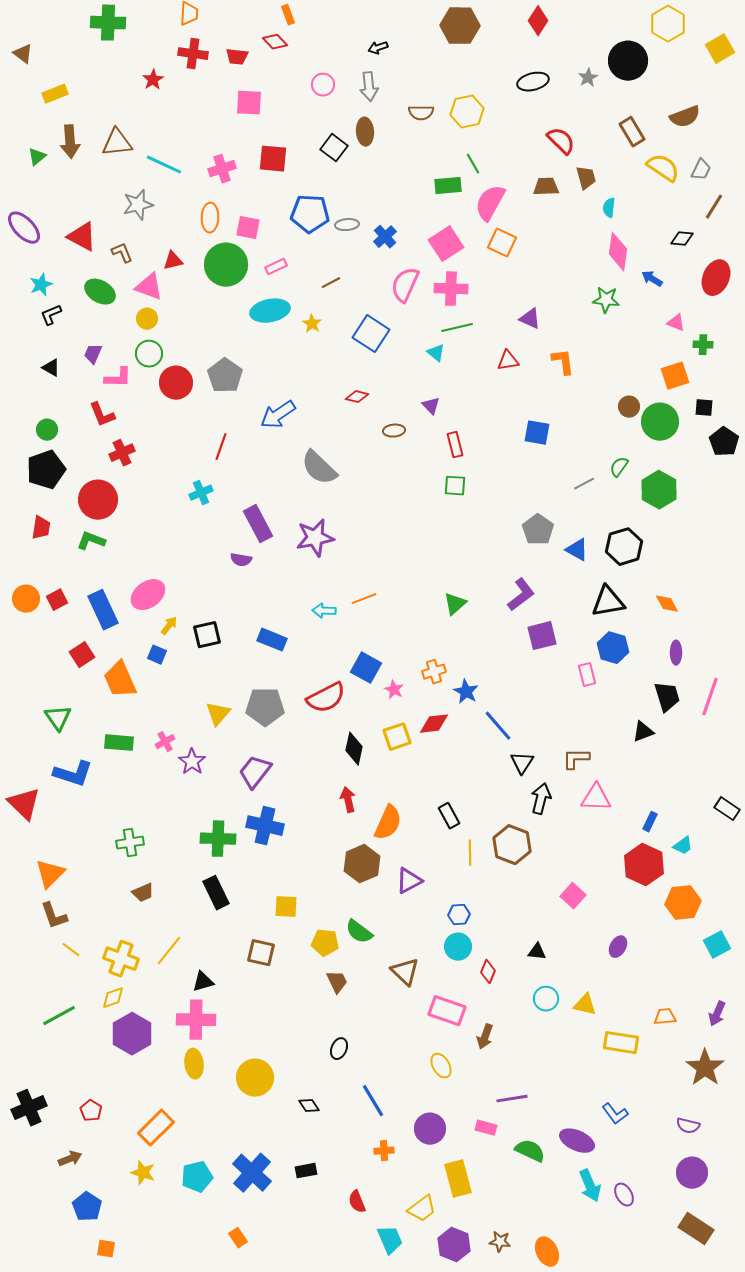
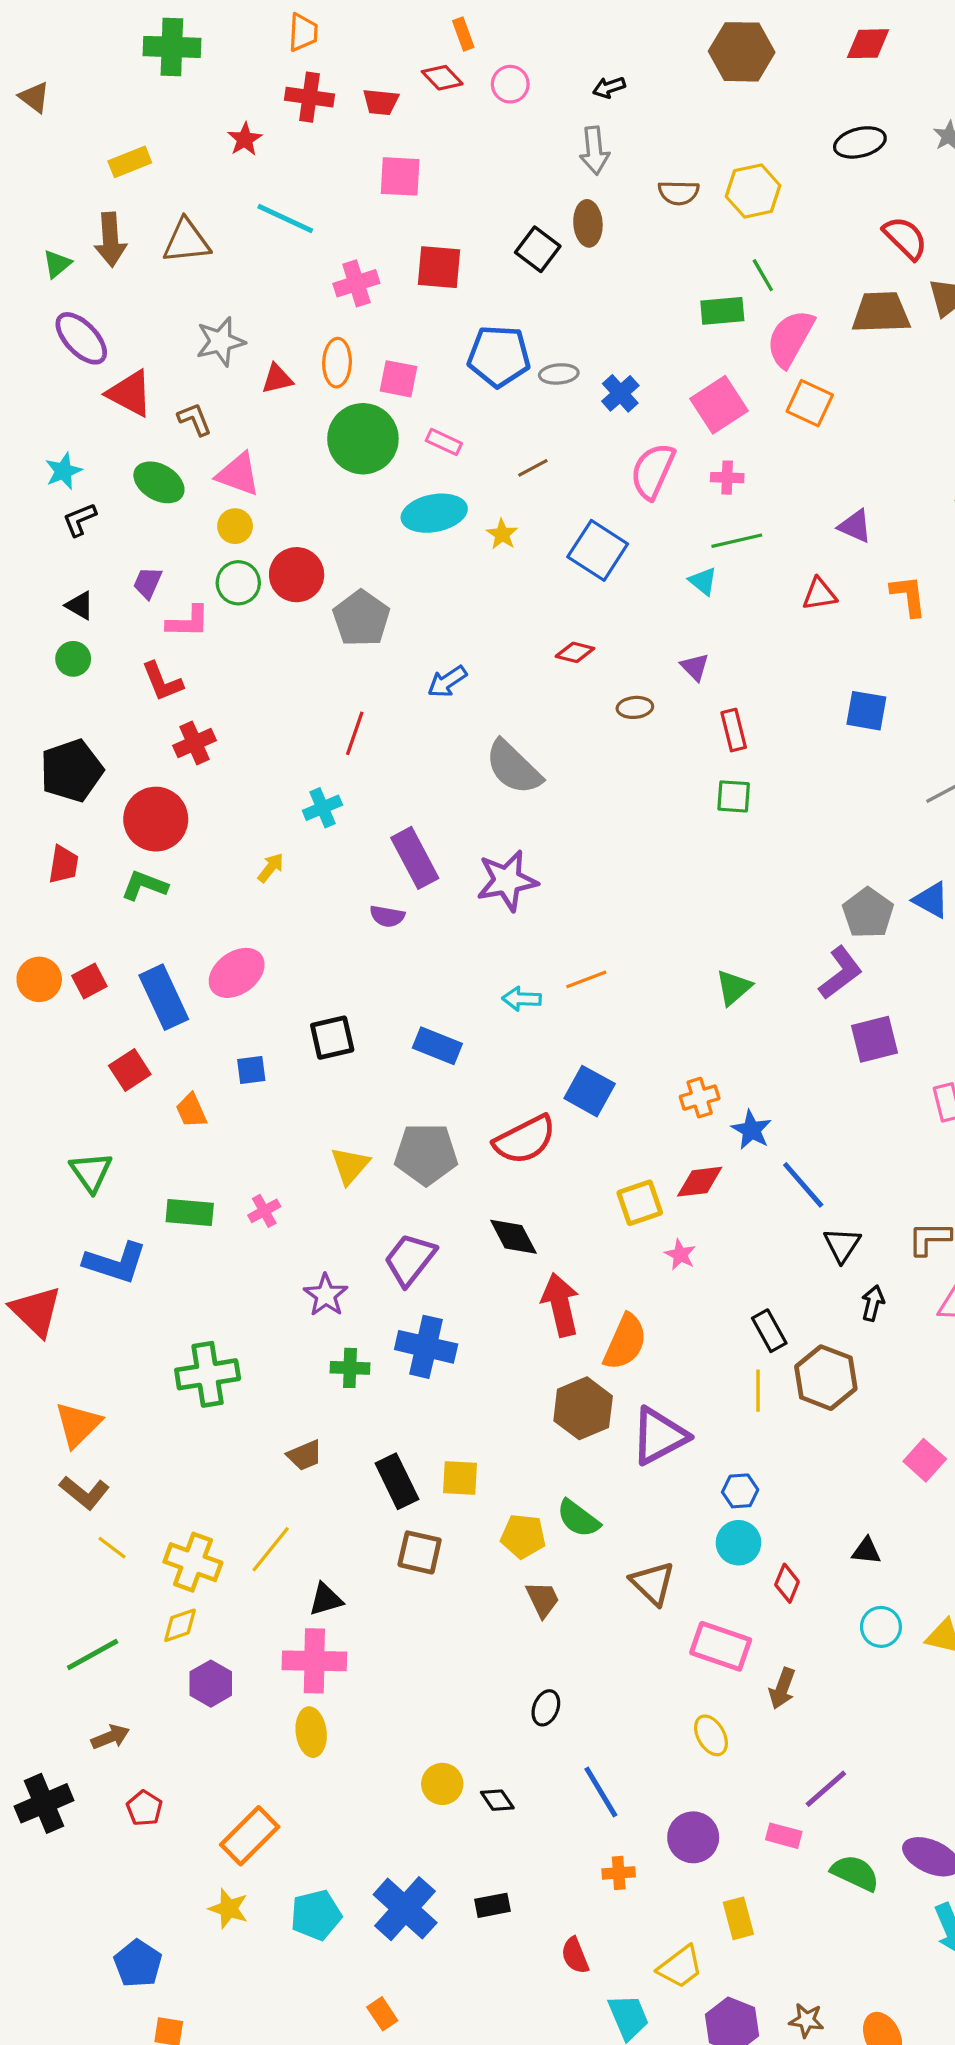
red diamond: (538, 21) -> (868, 44), turned 56
pink circle: (323, 85) -> (510, 84), moved
yellow rectangle: (55, 94) -> (130, 162), moved
cyan line: (164, 165) -> (285, 219), moved
brown trapezoid: (546, 187) -> (881, 312), size x1.4
purple ellipse: (24, 228) -> (81, 338), moved
red triangle: (173, 261) -> (277, 379), moved
pink rectangle: (276, 267) -> (444, 442), turned 50
pink cross: (451, 289) -> (727, 478), size x0.6
red circle: (176, 383) -> (297, 575), moved
blue arrow: (278, 415) -> (447, 682), size x0.7
green circle: (47, 430) -> (73, 659), moved
gray pentagon: (538, 530) -> (868, 913), moved
yellow arrow: (169, 626) -> (271, 868), moved
blue square: (157, 655) -> (251, 1070), turned -30
orange trapezoid: (120, 680) -> (191, 1110), size x0.6
pink star: (394, 690) -> (680, 1255), moved
black diamond: (354, 749) -> (513, 1237), moved, turned -40
purple star: (192, 762) -> (326, 1295), moved
black arrow: (541, 799) -> (873, 1303), size x0.7
red arrow: (348, 800) -> (560, 1305), size x1.5
black rectangle: (449, 816) -> (769, 1331), moved
green cross: (218, 839) -> (350, 1368), size x0.7
green cross: (130, 843) -> (208, 1374), size x1.4
purple triangle: (409, 881) -> (659, 1436), size x1.4
brown trapezoid: (143, 893) -> (305, 1455), moved
black rectangle: (216, 893) -> (397, 1481), moved
brown L-shape: (54, 916) -> (84, 1493), turned -32
purple hexagon: (132, 1034) -> (211, 1684), size x0.7
yellow circle: (255, 1078) -> (442, 1784), moved, size x0.7
purple line: (512, 1099) -> (826, 1789), turned -32
brown arrow: (70, 1159) -> (110, 1737), moved
yellow rectangle: (458, 1179) -> (738, 1918), size x0.7

